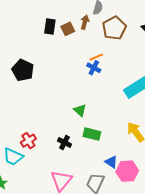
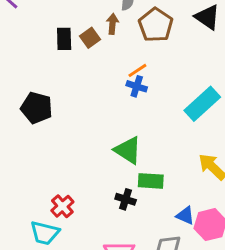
green triangle: (80, 110) -> (128, 150), size x1.5
black cross: (64, 142) -> (126, 199), moved

